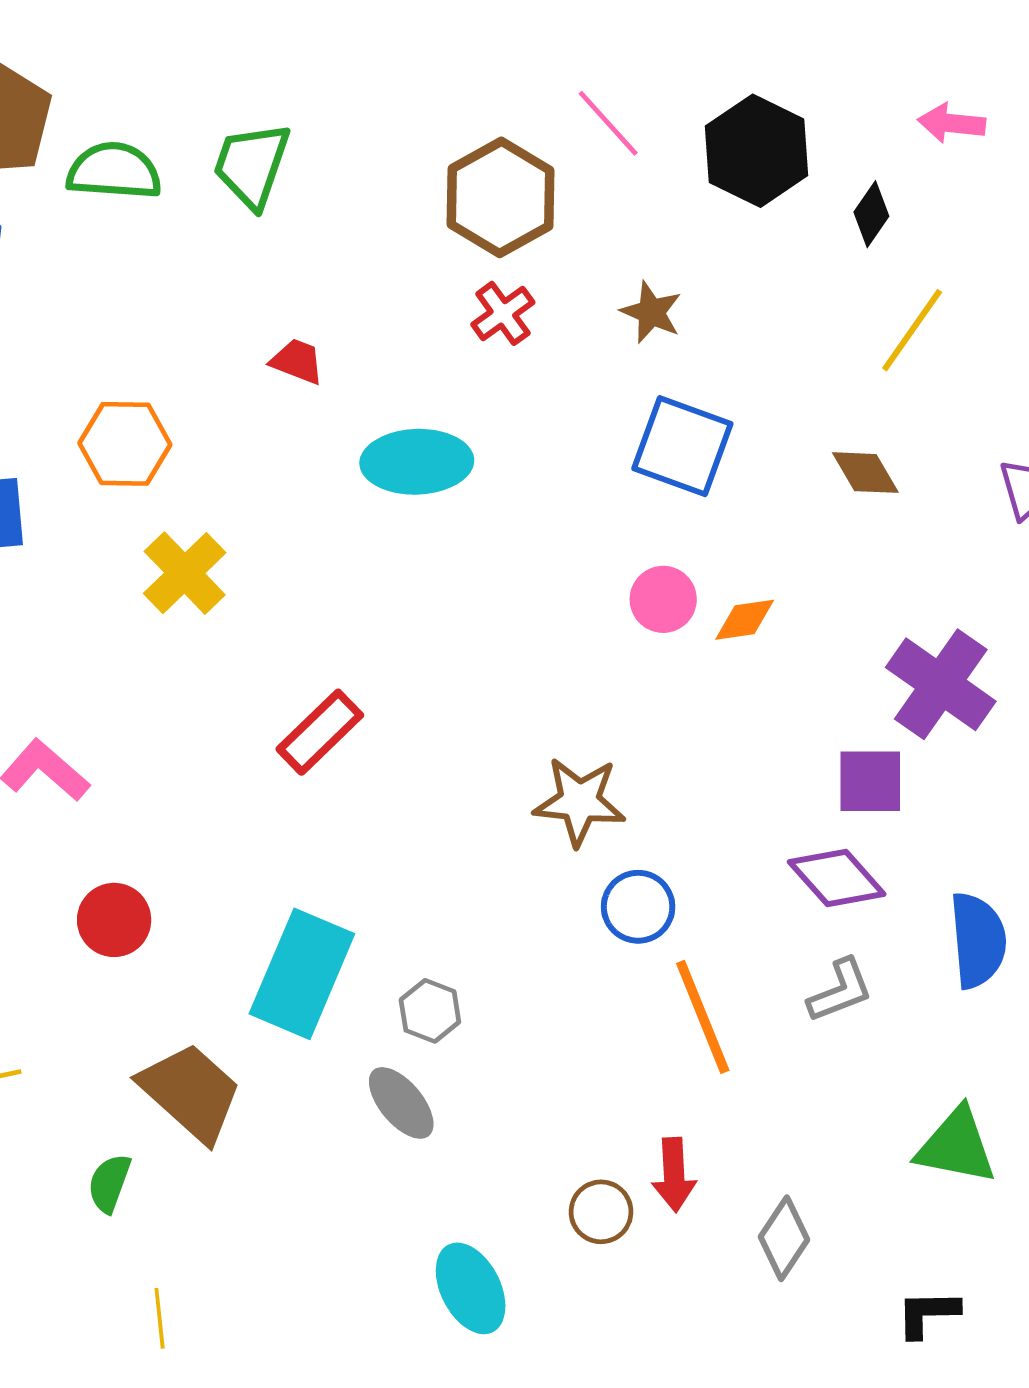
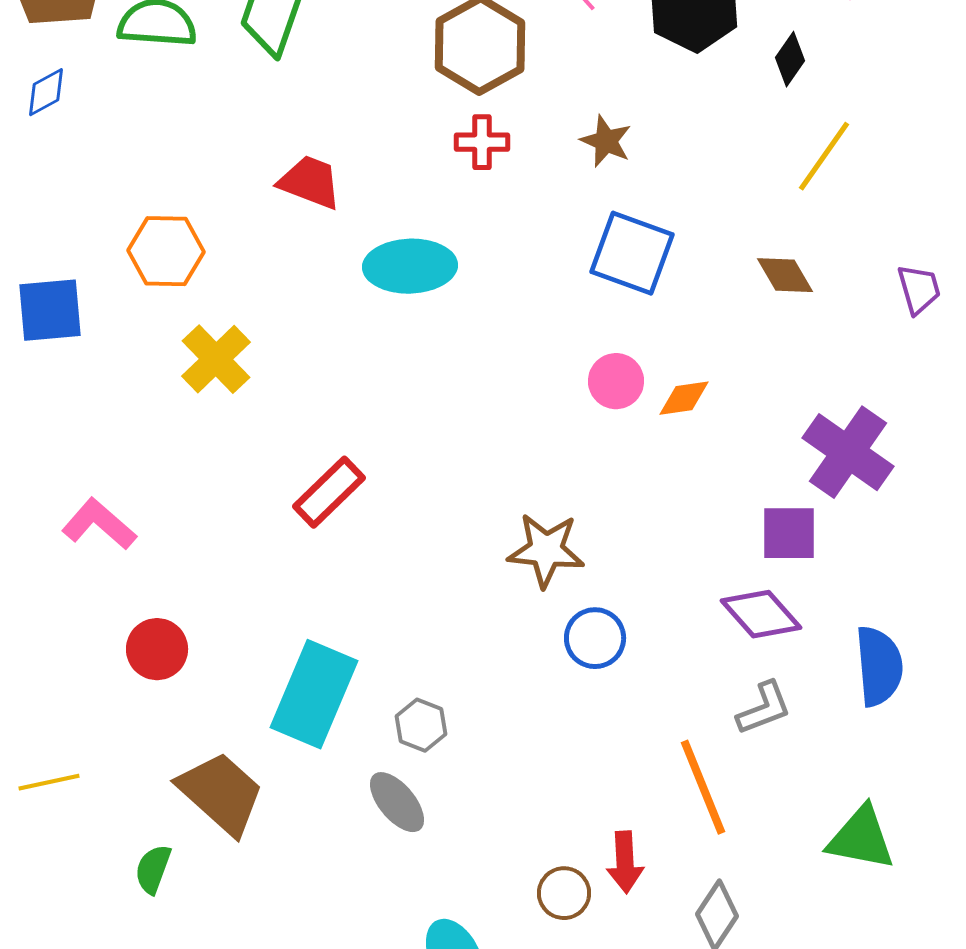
red cross: (503, 313) -> (482, 142), turned 36
red trapezoid: (297, 361) -> (310, 182), size x1.4
orange line: (703, 1017) -> (703, 787), moved

